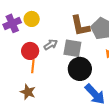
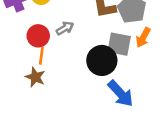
gray square: (72, 48) -> (119, 44), moved
brown star: (28, 92) -> (35, 77), moved

